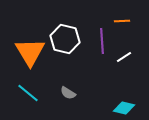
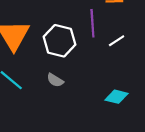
white hexagon: (65, 39) -> (60, 41), moved

